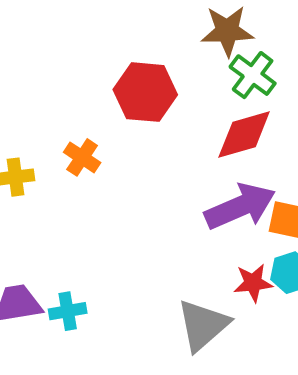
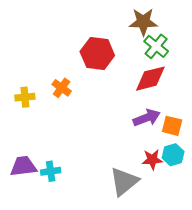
purple arrow: (240, 207) -> (147, 118), size x0.7

